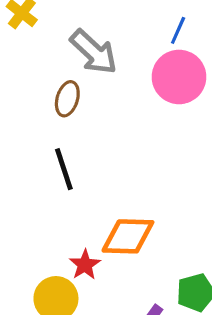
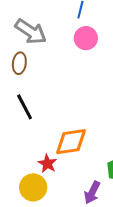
pink circle: (179, 77) -> (86, 38), size x0.7

